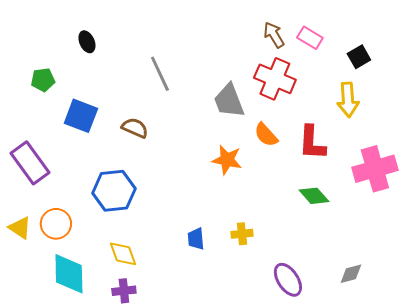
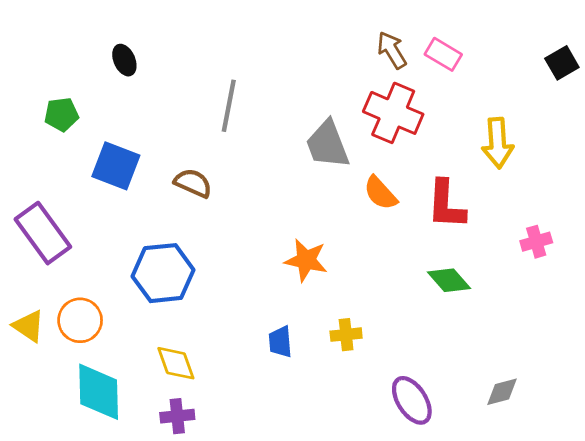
black square: (359, 57) -> (562, 63), moved
gray line: (160, 74) -> (229, 106), turned 36
orange star: (227, 160) -> (306, 260), moved
pink cross: (375, 169) -> (536, 242), size x0.5

